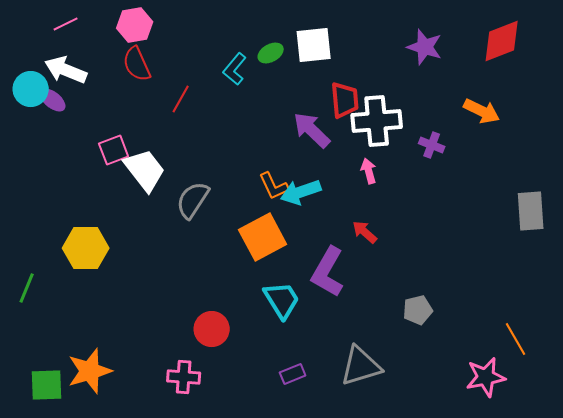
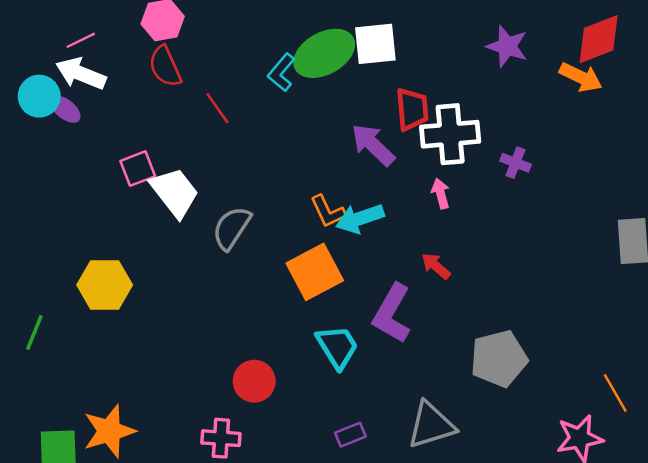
pink line: (66, 24) -> (81, 40), moved
green ellipse: (271, 53) -> (324, 53), size x2.0
red line: (181, 99) -> (217, 108), turned -64
orange arrow: (482, 111) -> (581, 77), moved
gray pentagon: (418, 310) -> (499, 359), size x1.6

